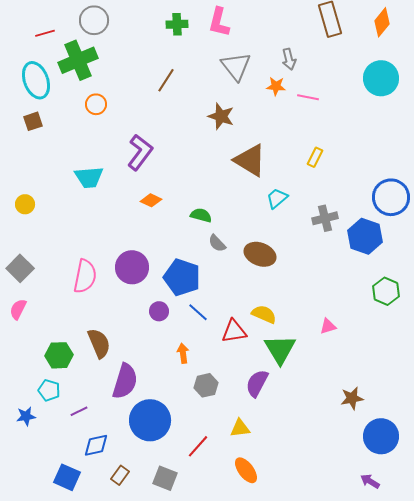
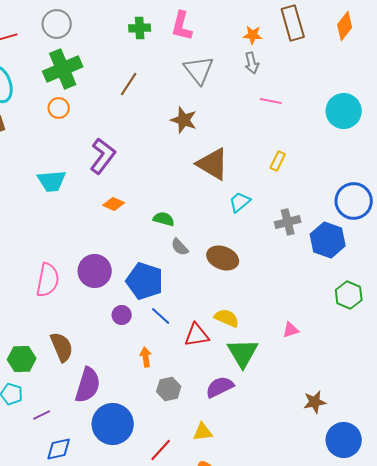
green cross: (78, 60) -> (63, 69), moved
cyan circle: (381, 78) -> (344, 111), moved
orange star: (276, 86) -> (253, 35), moved
purple semicircle: (257, 383) -> (220, 387), turned 36

